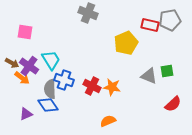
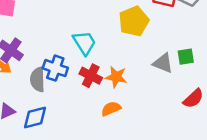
cyan trapezoid: (51, 60) -> (84, 43), moved
blue diamond: (48, 105) -> (35, 117), moved, turned -70
orange semicircle: (108, 121) -> (111, 109), moved

